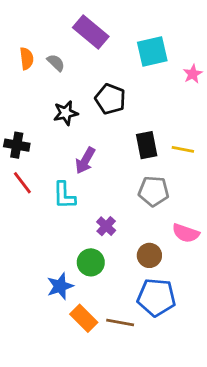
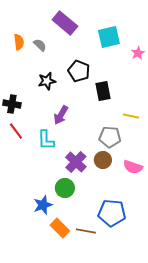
black rectangle: (147, 145) -> (103, 91), moved
yellow line: (183, 149) -> (131, 116), moved
purple cross: (106, 226) -> (76, 162), size x1.5
brown circle: (149, 255) -> (103, 160), moved

